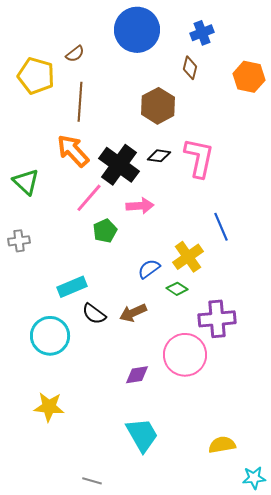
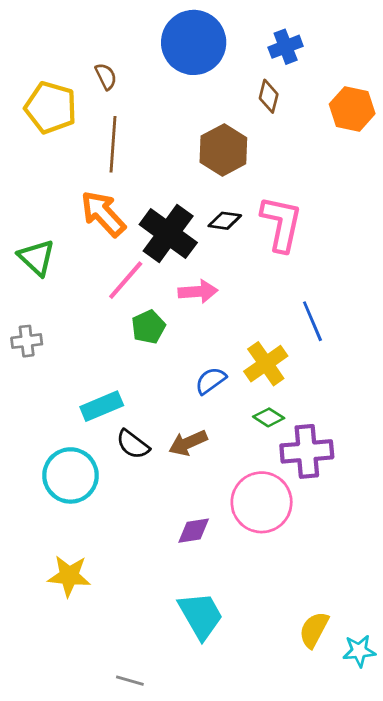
brown semicircle: (75, 54) -> (106, 76), turned -78
green diamond: (177, 289) -> (269, 417), moved
yellow semicircle: (222, 445) -> (314, 630), turned -52
cyan star: (254, 478) -> (359, 651), moved

